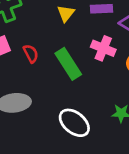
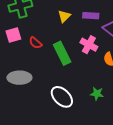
red semicircle: (31, 54) -> (35, 43), turned 152

